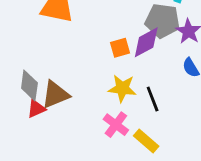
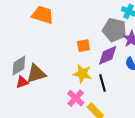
purple diamond: (146, 42) -> (108, 55), moved
gray diamond: (29, 85) -> (19, 66), turned 45

